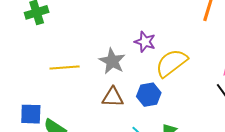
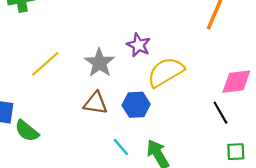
yellow line: (65, 68) -> (45, 64), turned -44

